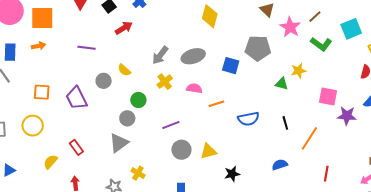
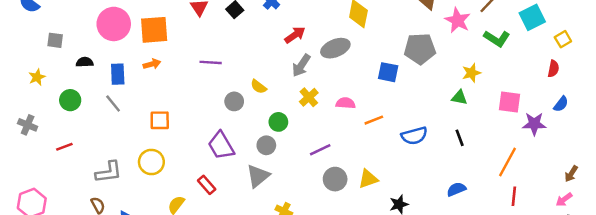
red arrow: (124, 28) -> (295, 35), moved
gray ellipse: (193, 56) -> (335, 48), moved
green triangle: (282, 84) -> (459, 97), moved
purple trapezoid: (76, 98) -> (221, 146), moved
orange line: (309, 138) -> (508, 162), moved

